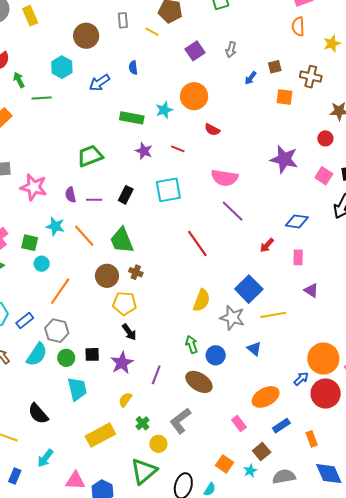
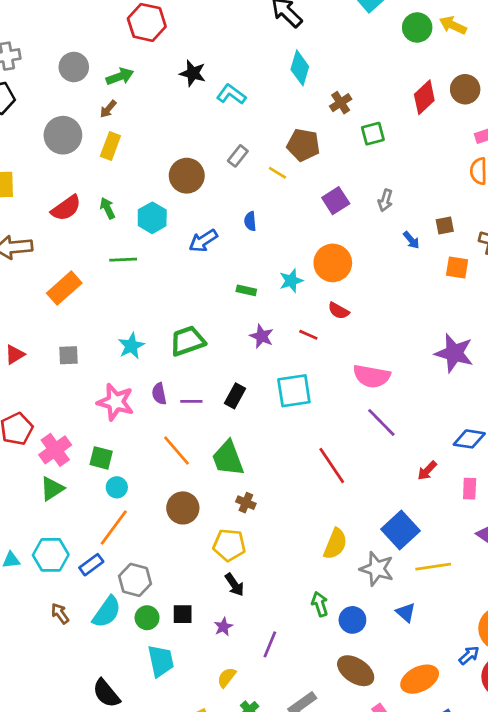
yellow rectangle: (30, 16) -> (110, 146), turned 42
gray rectangle: (123, 20) -> (238, 156), turned 42
blue arrow: (251, 78) -> (411, 240), turned -80
green arrow: (19, 80) -> (107, 208), moved
green rectangle: (132, 118) -> (246, 290), size x0.6
red semicircle: (212, 130) -> (339, 311), moved
pink star: (34, 187) -> (116, 402), moved
cyan star: (55, 226) -> (131, 346), moved, turned 30
brown circle: (107, 276) -> (183, 508), moved
orange line: (60, 291) -> (114, 527), moved
purple star: (122, 363) -> (223, 627), size x0.6
brown ellipse: (199, 382) -> (356, 671), moved

